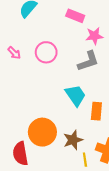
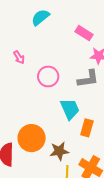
pink circle: (46, 52) -> (48, 76), moved

